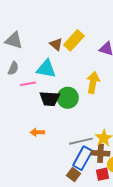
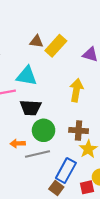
brown triangle: (56, 44) -> (36, 42), moved, turned -32
green circle: (68, 98) -> (44, 130), moved
gray line: (81, 141) -> (37, 154), moved
brown cross: (100, 153) -> (79, 130), moved

